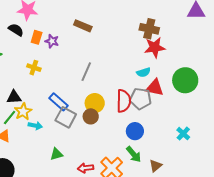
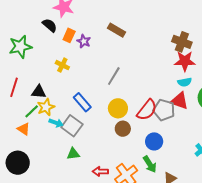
cyan semicircle: (144, 72) -> (185, 82), moved
red semicircle: (124, 101) -> (147, 110), turned 30
brown circle: (91, 116) -> (123, 129), moved
gray square: (66, 117) -> (72, 126), moved

